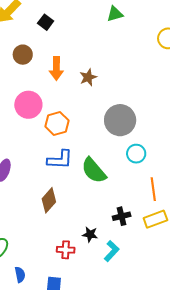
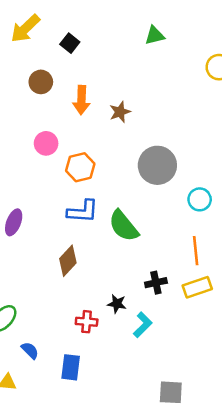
pink circle: (28, 105) -> (46, 143), size x0.7
cyan circle: (136, 154) -> (200, 199), moved
blue semicircle: (20, 275) -> (30, 350), turned -35

